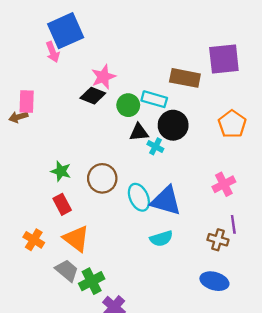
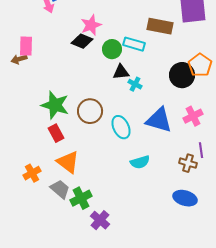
black circle: (173, 125) -> (182, 75), moved
green star: (61, 171) -> (55, 105), size x1.6
blue triangle: (166, 201) -> (159, 120), moved
orange cross: (34, 240) -> (32, 173), moved, turned 30

